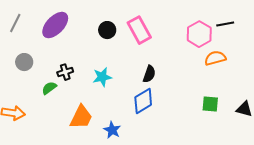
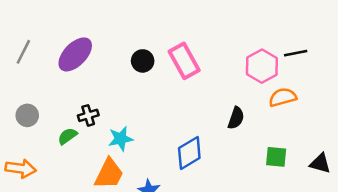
gray circle: (24, 62) -> (27, 115), moved
black semicircle: (149, 74) -> (236, 118), moved
cyan star: (102, 77) -> (121, 139), moved

